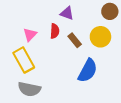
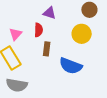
brown rectangle: (75, 40) -> (47, 49), moved, turned 48
blue semicircle: (88, 71) -> (71, 66), turned 85

